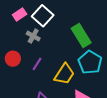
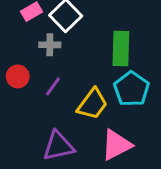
gray cross: (33, 36) -> (50, 45), turned -32
green rectangle: (81, 36) -> (121, 49), turned 30

